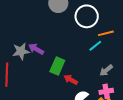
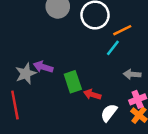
green rectangle: (57, 66) -> (73, 82), turned -30
gray arrow: (106, 70) -> (132, 74), turned 56

